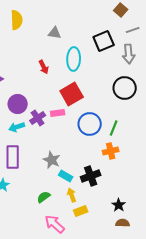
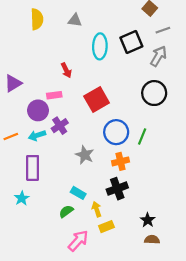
gray triangle: (55, 33) -> (75, 20), moved
gray arrow: (129, 54) -> (158, 56), turned -144
cyan ellipse: (74, 59) -> (100, 46), moved
pink rectangle: (58, 113) -> (54, 95), moved
orange cross: (111, 151) -> (120, 161), moved
gray star: (52, 160) -> (85, 155), moved
cyan rectangle: (66, 176) -> (78, 193), moved
pink arrow: (55, 224) -> (78, 241), turned 90

